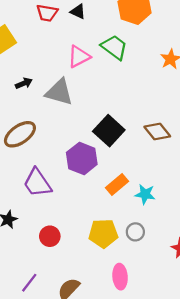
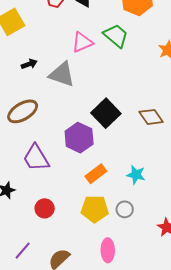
orange rectangle: (117, 185) -> (96, 174), moved

